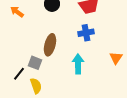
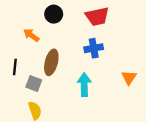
orange arrow: (17, 12) -> (31, 35), moved
black line: (19, 74) -> (15, 67), moved, turned -32

